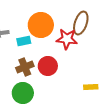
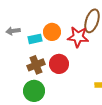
orange circle: (41, 25) -> (52, 32), moved, size x0.7

